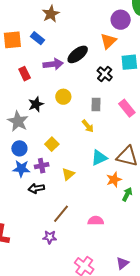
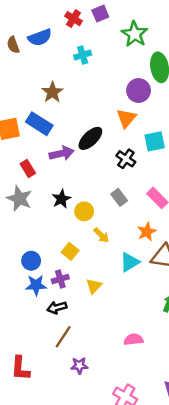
blue rectangle: (37, 38) -> (39, 124), size x1.5
yellow circle: (63, 97) -> (84, 211), moved
black star: (36, 104) -> (61, 199), moved
gray rectangle: (96, 104) -> (119, 197), turned -32
gray star: (18, 121) -> (19, 199), moved
yellow arrow: (88, 126) -> (101, 235), moved
orange star: (114, 180) -> (147, 232), moved
brown line: (61, 214) -> (63, 337), moved

